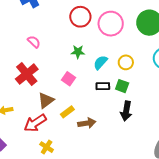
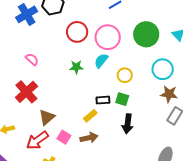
cyan semicircle: (100, 62) -> (101, 61), moved
pink square: (69, 79) -> (64, 137), moved
yellow rectangle: (67, 112) -> (90, 116), moved

